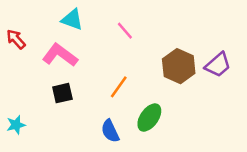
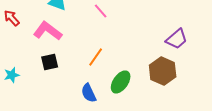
brown hexagon: (179, 66) -> (163, 71), moved
cyan star: (16, 125) -> (12, 75), moved

